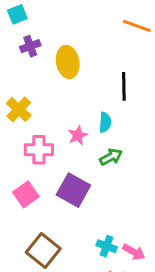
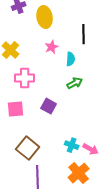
pink star: (78, 135) -> (52, 47), moved
purple square: (73, 190) -> (49, 106), size x0.7
pink square: (26, 194) -> (16, 109), turned 30

